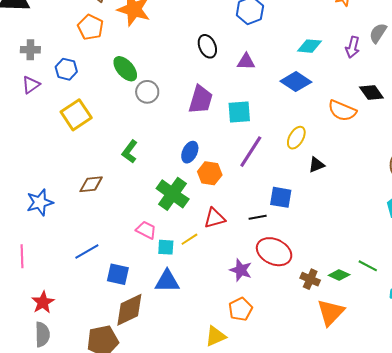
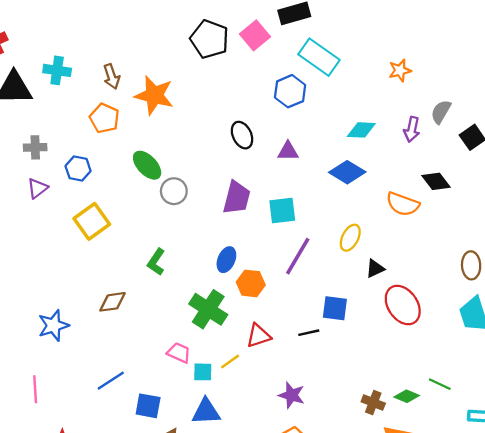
red ellipse: (274, 252) -> (403, 305), moved, turned 32

